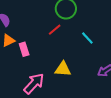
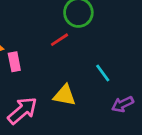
cyan line: (87, 38) -> (103, 73), moved

